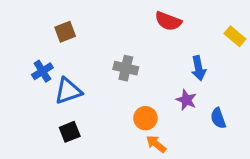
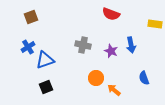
brown square: (65, 32) -> (31, 17), moved
yellow rectangle: (235, 36) -> (155, 24), turned -32
purple star: (186, 100) -> (111, 51), moved
orange arrow: (156, 144) -> (114, 90), moved

